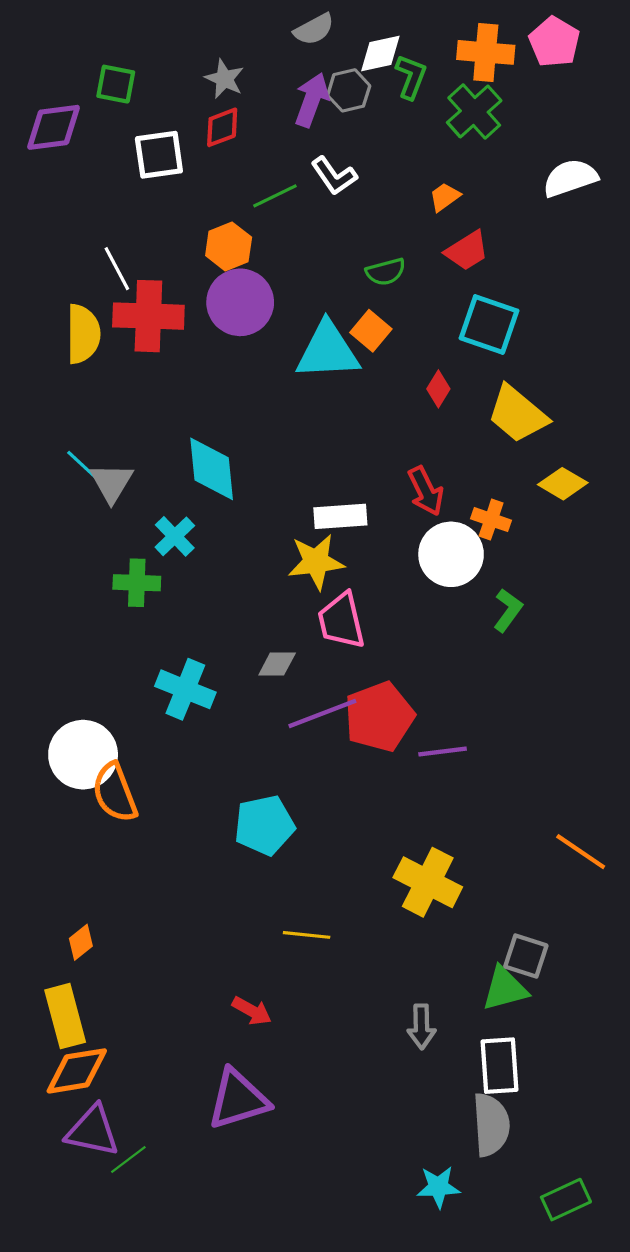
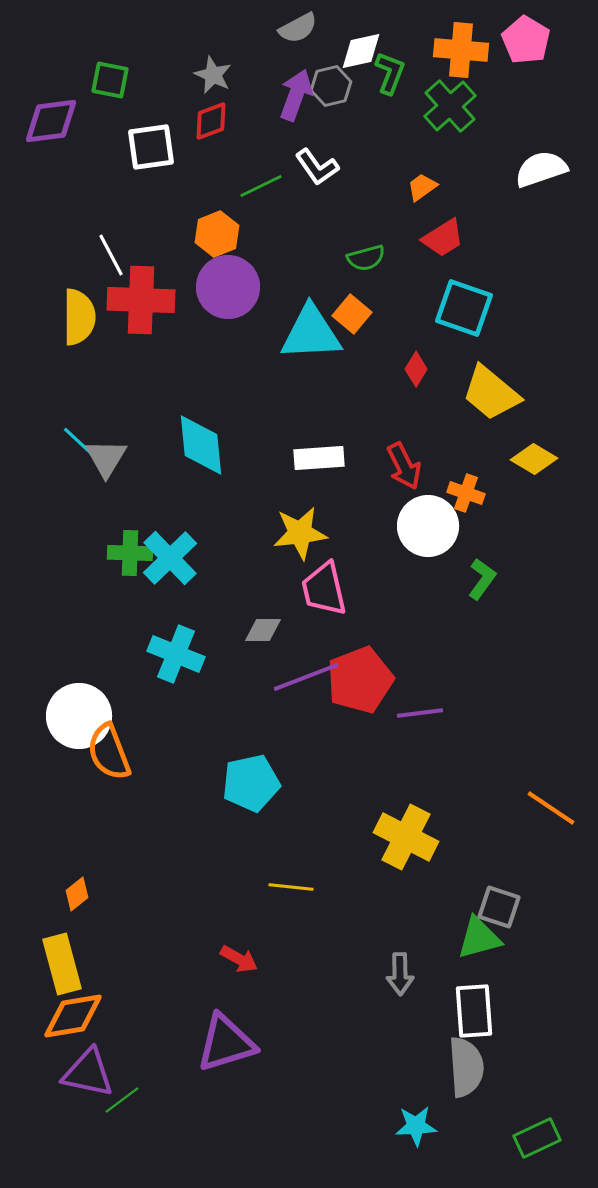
white rectangle: (340, 516) -> (319, 458), moved
cyan cross: (175, 536) -> (170, 558), moved, size x1.4

